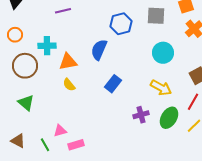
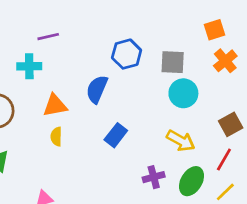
gray square: (156, 16) -> (173, 62), moved
cyan cross: (47, 46) -> (29, 66), moved
yellow semicircle: (69, 85) -> (56, 137), turned 40

